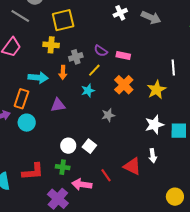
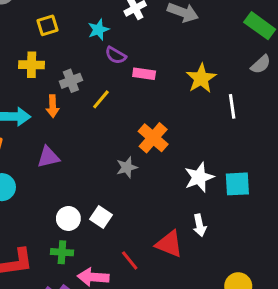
yellow square: (63, 20) -> (48, 25), size x0.6
purple semicircle: (101, 51) -> (116, 55), moved
white line: (173, 67) -> (232, 106), moved
orange cross: (124, 85) -> (153, 138), moved
yellow star: (156, 90) -> (201, 78), moved
cyan star: (88, 91) -> (98, 30), moved

